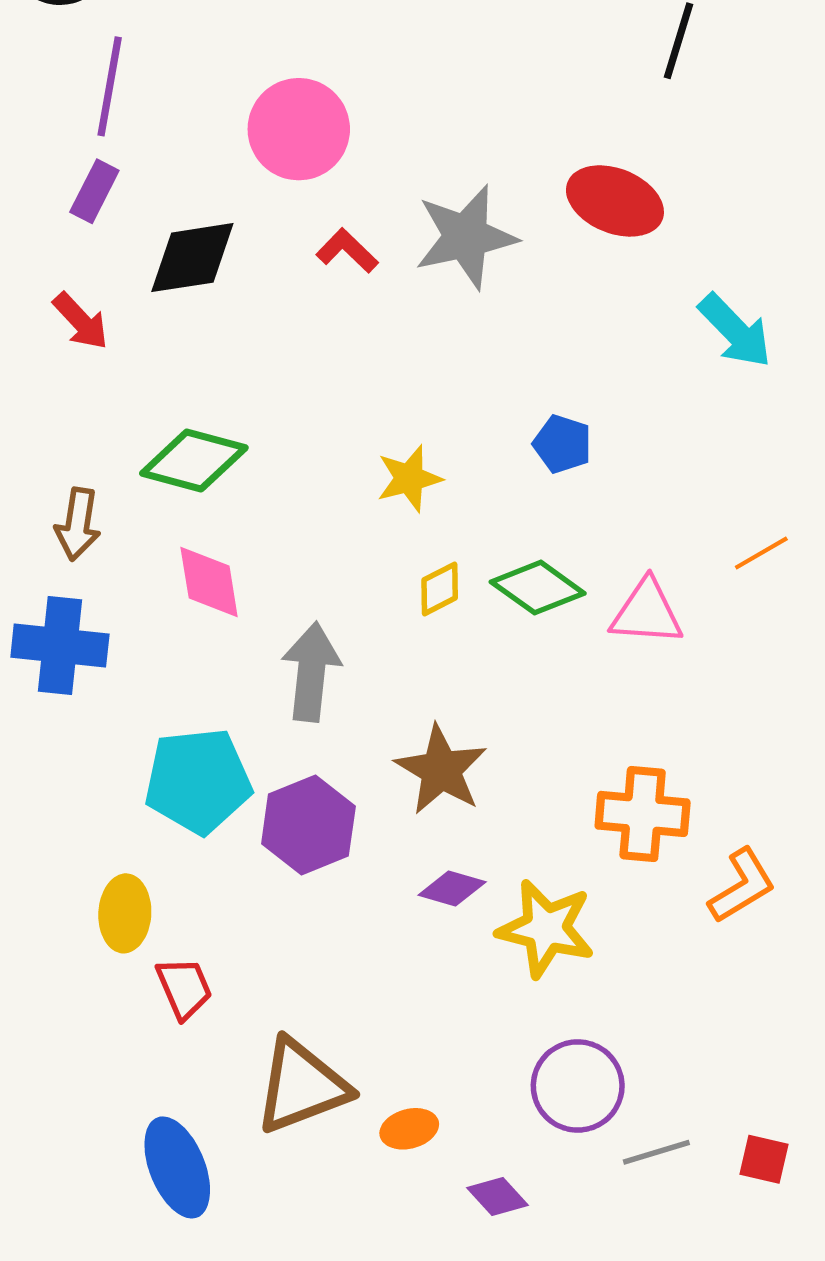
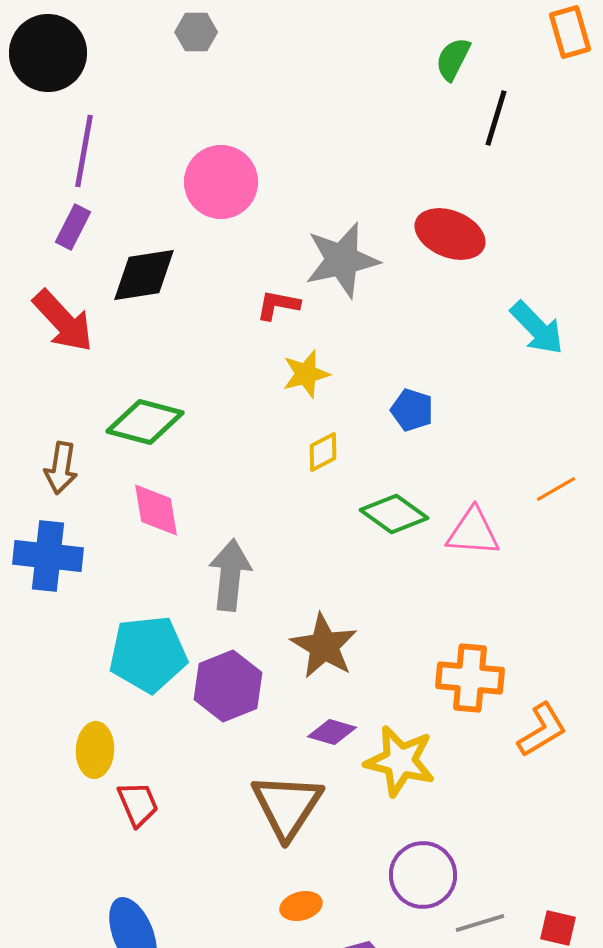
red L-shape: (347, 251) -> (278, 305), moved, turned -33
red arrow: (81, 321) -> (63, 321), size x1.5
yellow star: (409, 478) -> (306, 374), moved
yellow diamond: (440, 589) -> (323, 452), moved
brown triangle: (302, 1086) -> (287, 806), moved, turned -36

